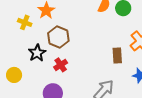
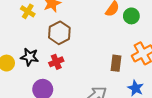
black star: (37, 53) -> (30, 57), moved, turned 30

